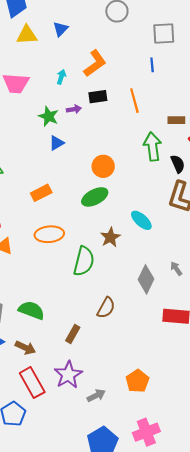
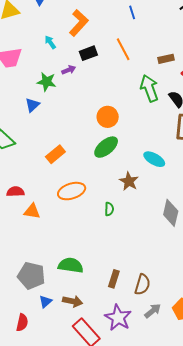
cyan arrow: (61, 77) -> (50, 42), turned -40
blue triangle: (57, 143) -> (32, 105), moved
green semicircle: (84, 261) -> (109, 209), size x0.5
brown semicircle: (106, 308) -> (142, 285), moved
gray arrow: (96, 396) -> (153, 311), moved

